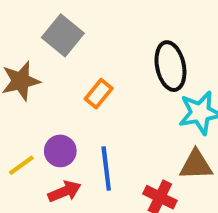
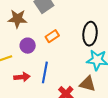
purple circle: (60, 151) -> (28, 46), moved

